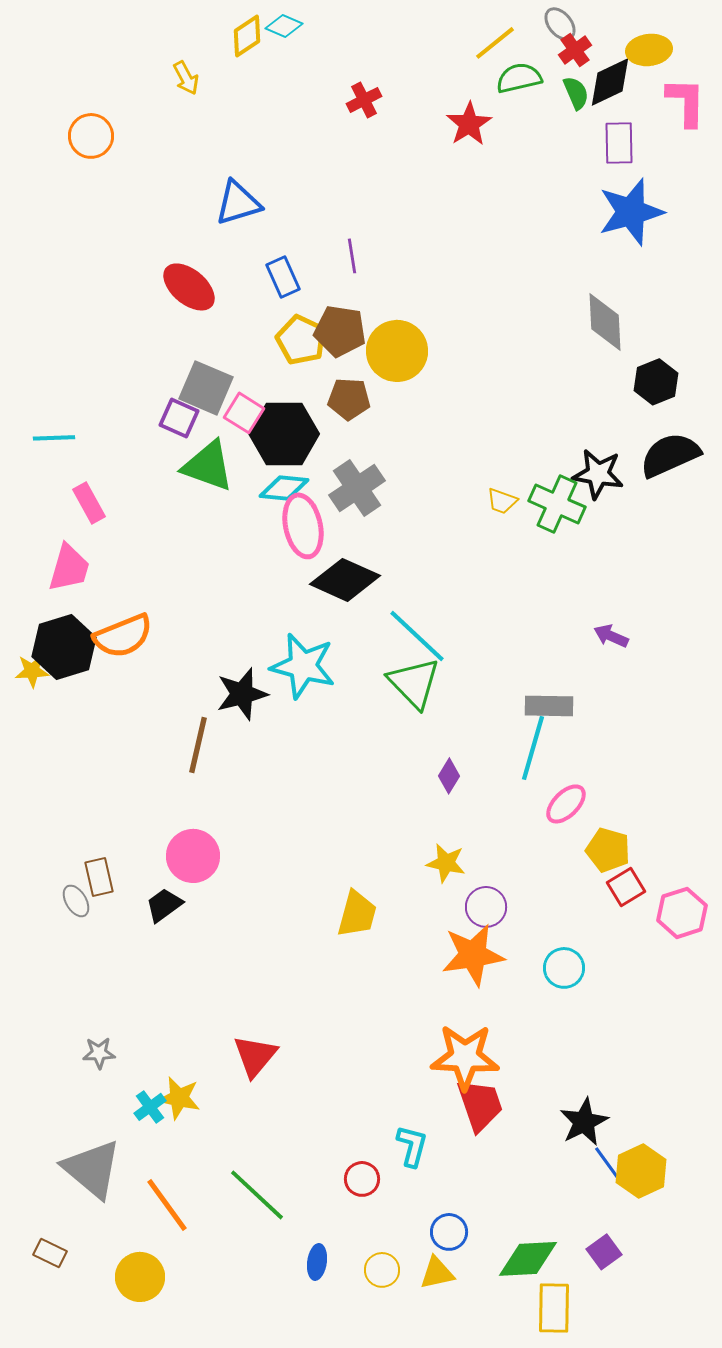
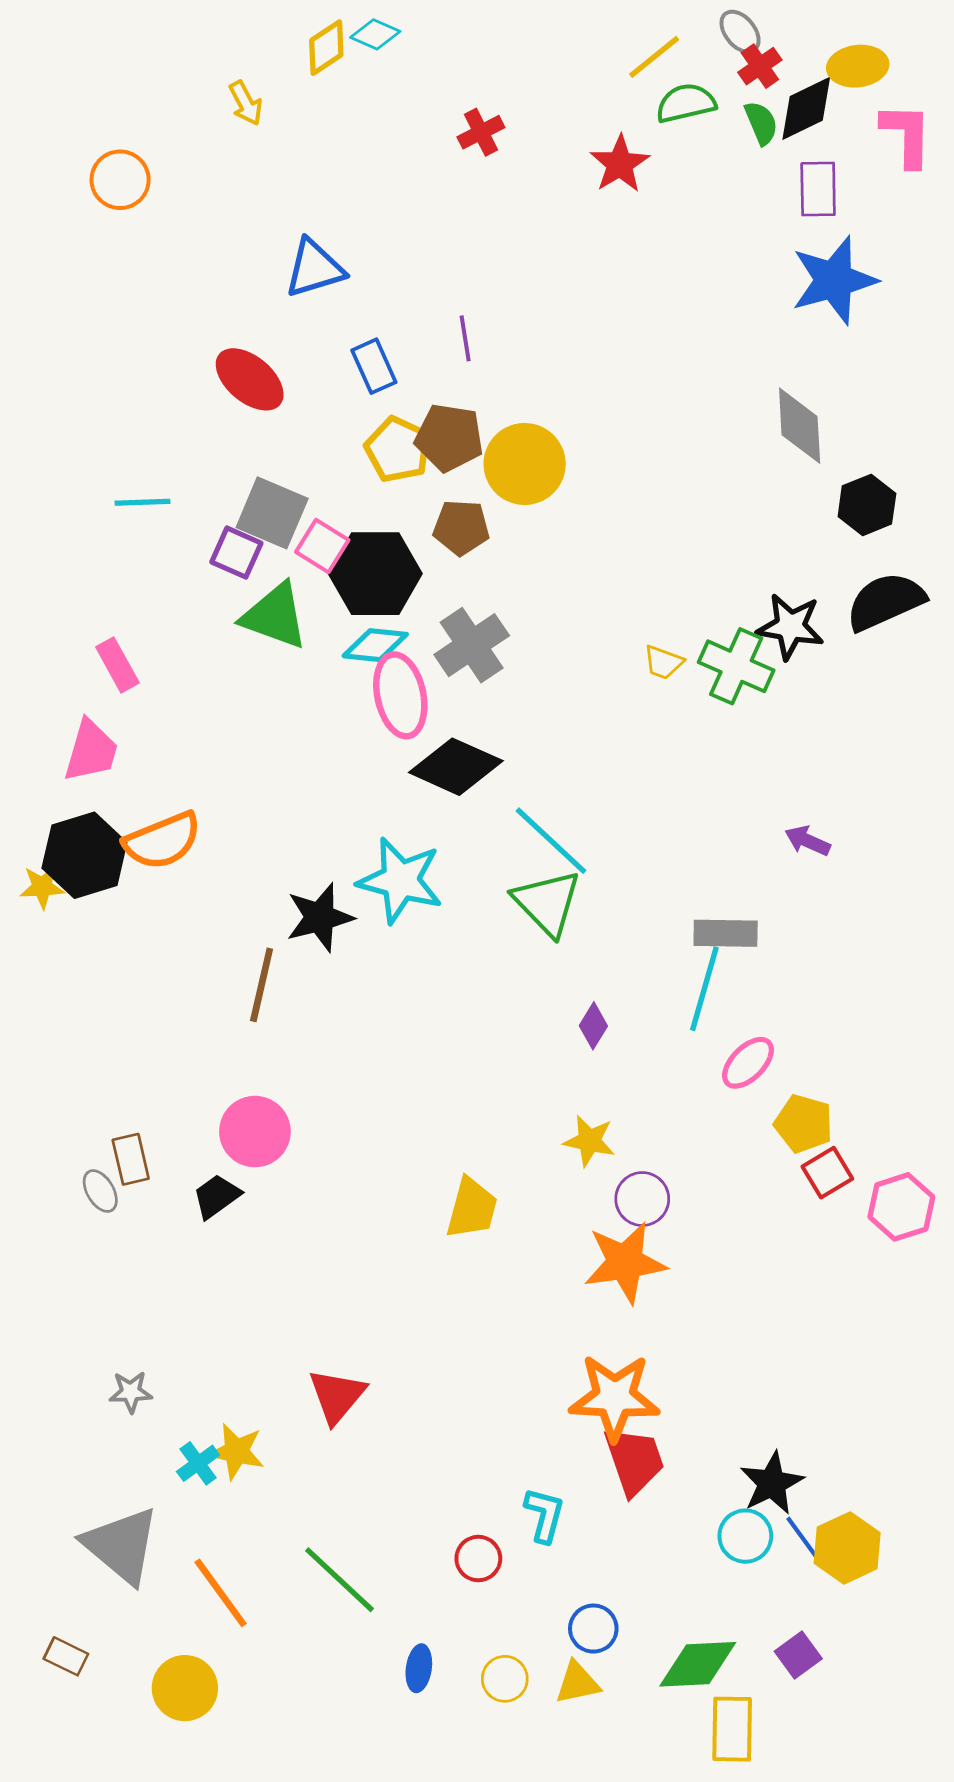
cyan line: (54, 438) -> (143, 502), moved
cyan circle: (564, 968) -> (745, 1536), moved

